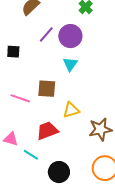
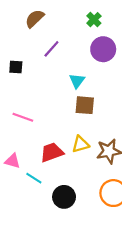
purple circle: (70, 36) -> (103, 49), moved
brown square: (47, 89) -> (85, 105), moved
yellow triangle: (71, 110) -> (80, 144), moved

